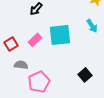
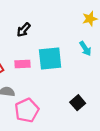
pink rectangle: (35, 40) -> (22, 64), turned 40

